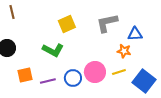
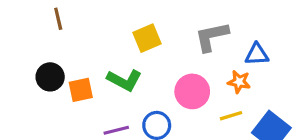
pink circle: (95, 72) -> (192, 91), moved
orange square: (25, 75) -> (81, 90), moved

